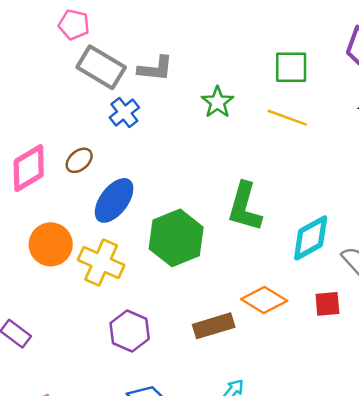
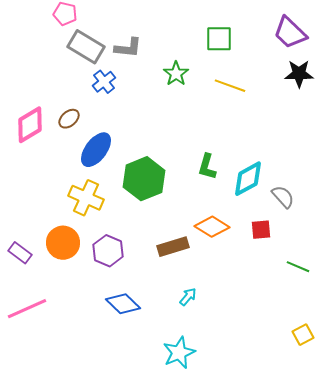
green square: (291, 67) -> (219, 39), moved
green L-shape: (245, 207) -> (207, 167), moved, size x0.7
orange circle: (51, 244) -> (63, 243), moved

